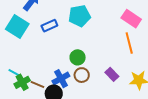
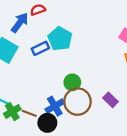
cyan pentagon: (79, 16) -> (60, 39), moved, turned -30
brown circle: (82, 75) -> (77, 102), size x1.6

